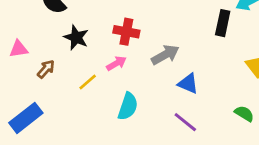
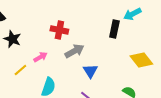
red cross: (126, 32) -> (59, 30), moved
blue triangle: (188, 83) -> (90, 71), turned 35

